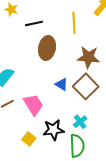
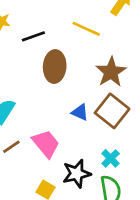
yellow line: (74, 23) -> (86, 29), turned -55
brown star: (88, 57) -> (111, 72), turned -30

